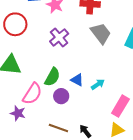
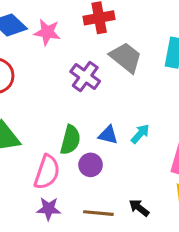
purple cross: (59, 37) -> (85, 76), moved
purple star: (18, 113) -> (49, 209), moved

